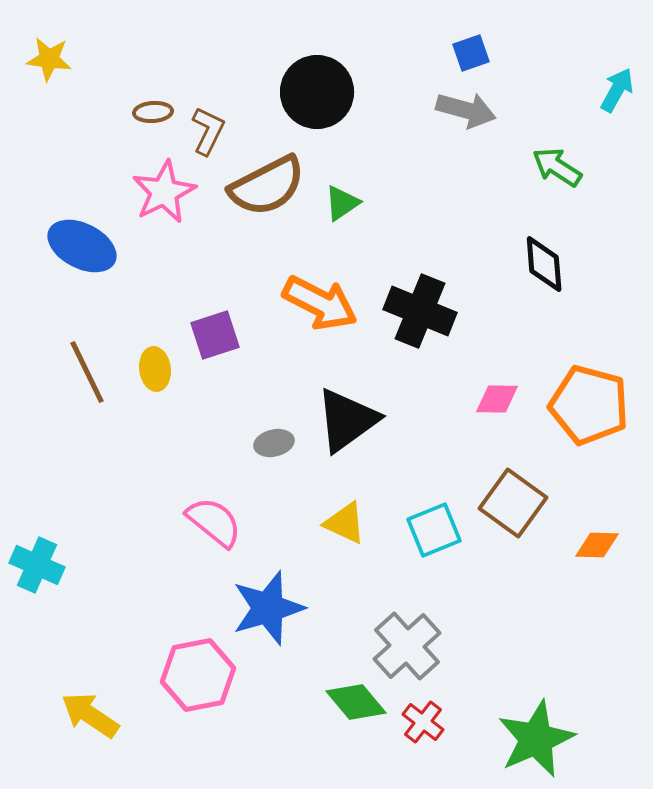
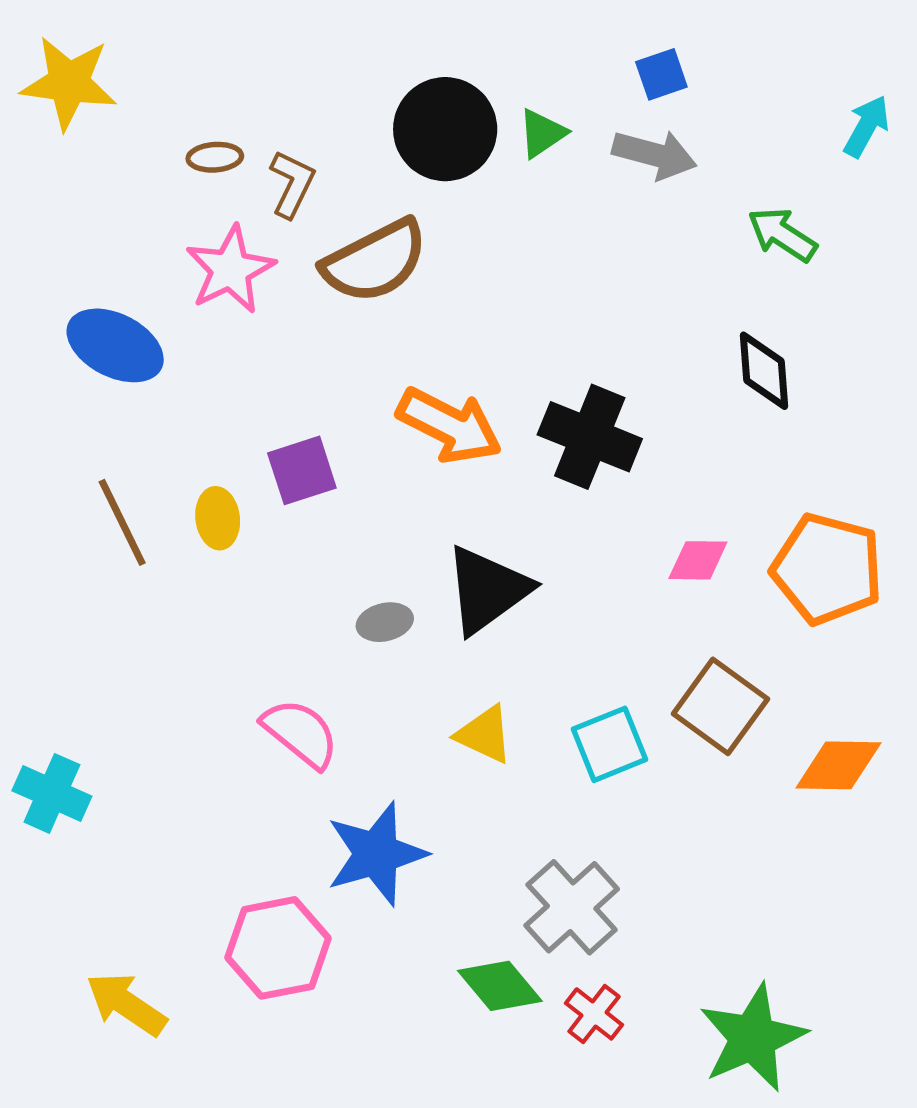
yellow star: (49, 59) -> (69, 83), size x1.5
green triangle: (342, 203) -> (542, 133), moved
orange diamond: (597, 545) -> (838, 765), size x1.4

